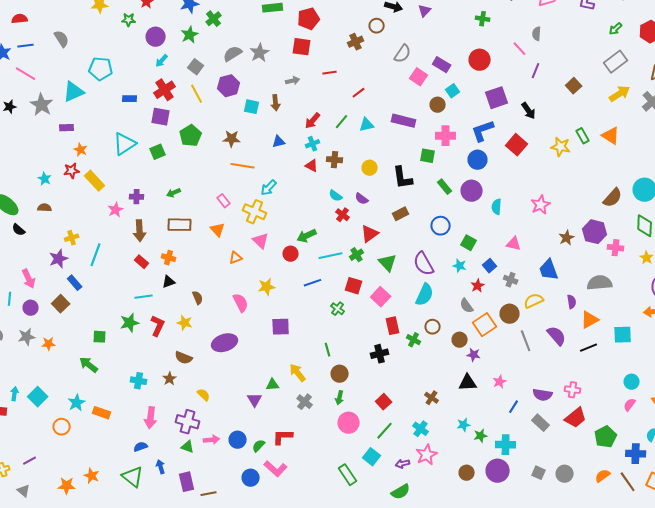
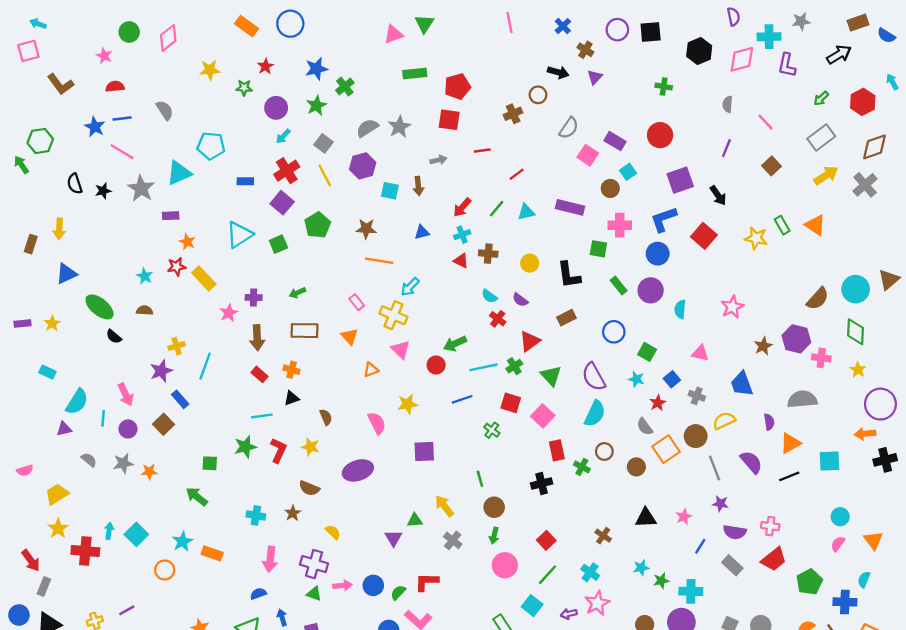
pink line: (520, 49) -> (766, 122), moved
purple square: (161, 117) -> (282, 203), turned 30
purple star: (474, 355) -> (720, 504), moved

